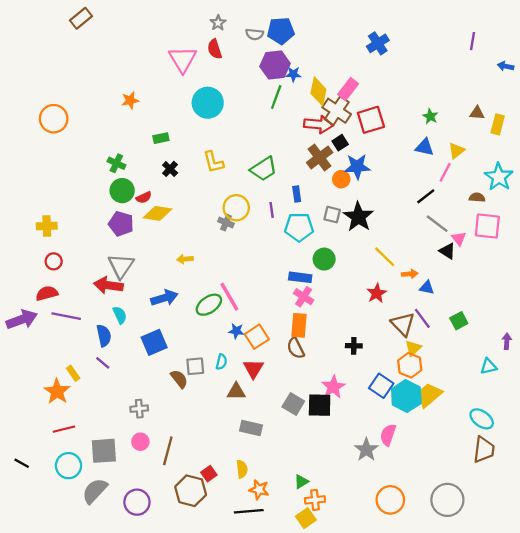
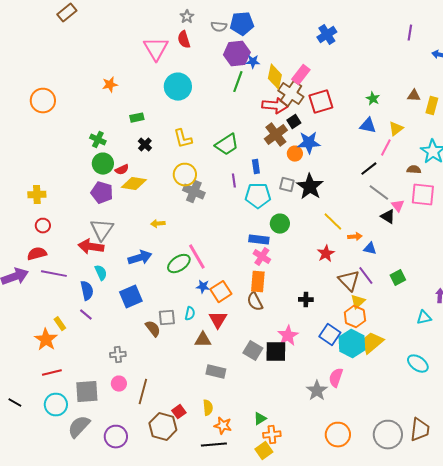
yellow circle: (236, 208) -> (185, 175), moved
gray cross: (226, 223) -> (194, 192), size x1.5
brown trapezoid: (484, 450) -> (420, 430), moved

